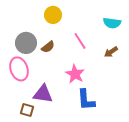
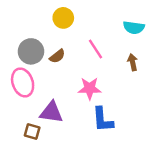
brown arrow: (111, 52) -> (133, 62), turned 112
pink star: (75, 74) -> (90, 88), turned -30

